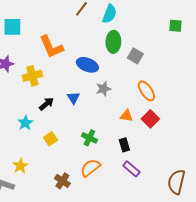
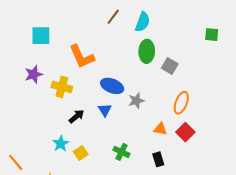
blue ellipse: (87, 65) -> (112, 86), moved
yellow cross: (32, 76) -> (62, 87), turned 30
orange ellipse: (146, 91) -> (181, 103), turned 55
cyan star: (25, 123) -> (61, 144), moved

